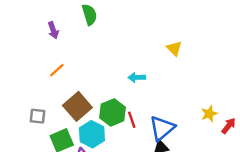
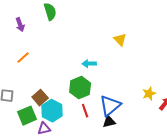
brown square: (77, 106) -> (40, 98), moved, size x0.7
green hexagon: (112, 112) -> (80, 88), moved
red line: (132, 120) -> (85, 111), moved

